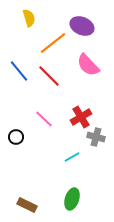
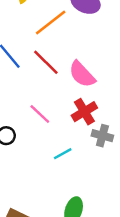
pink semicircle: (88, 65) -> (82, 74), moved
cyan line: (72, 157) -> (63, 154), moved

